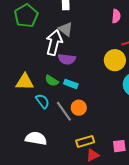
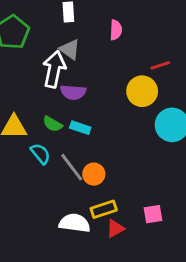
pink semicircle: (116, 16) -> (116, 30), moved
orange circle: (79, 108) -> (94, 174), moved
white semicircle: (36, 138) -> (75, 223), moved

